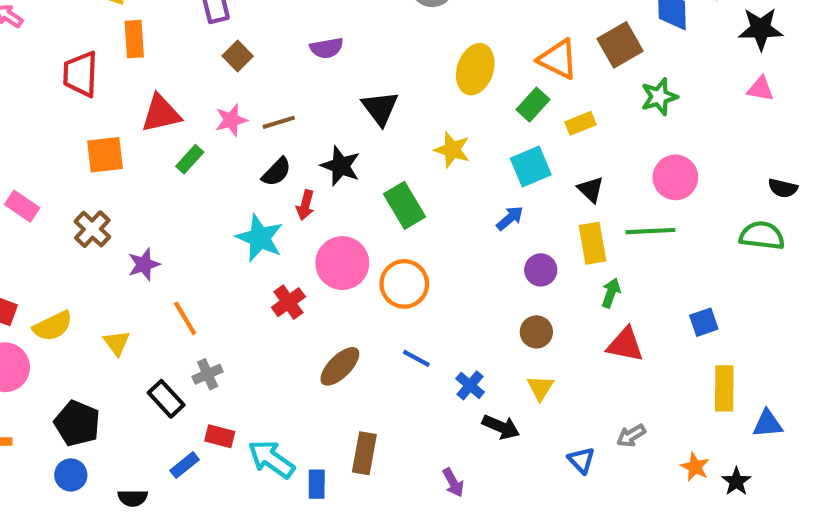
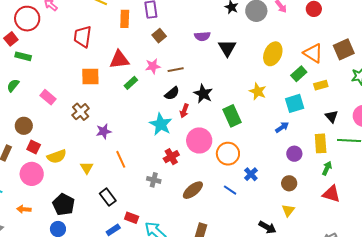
orange rectangle: (134, 39) -> (125, 19), moved
black triangle: (380, 108) -> (227, 48), moved
black triangle: (591, 189) -> (332, 116), moved
gray cross: (208, 374) -> (154, 180), moved, turned 32
blue cross: (470, 385) -> (251, 174), moved

